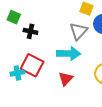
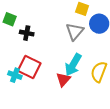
cyan arrow: (69, 54) -> (73, 65), moved, turned 120
cyan cross: (17, 73) -> (15, 75), turned 32

